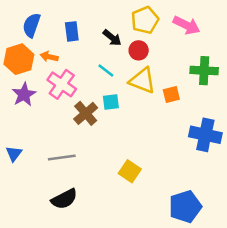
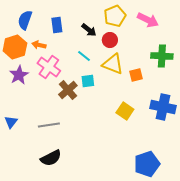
yellow square: (130, 171) -> (125, 111), moved

